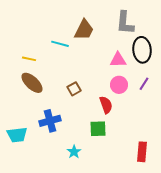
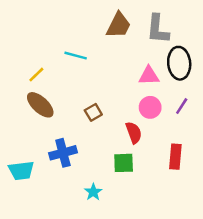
brown trapezoid: (84, 30) -> (119, 25), moved
yellow line: (29, 59) -> (36, 75), turned -56
red rectangle: (142, 152) -> (175, 157), moved

